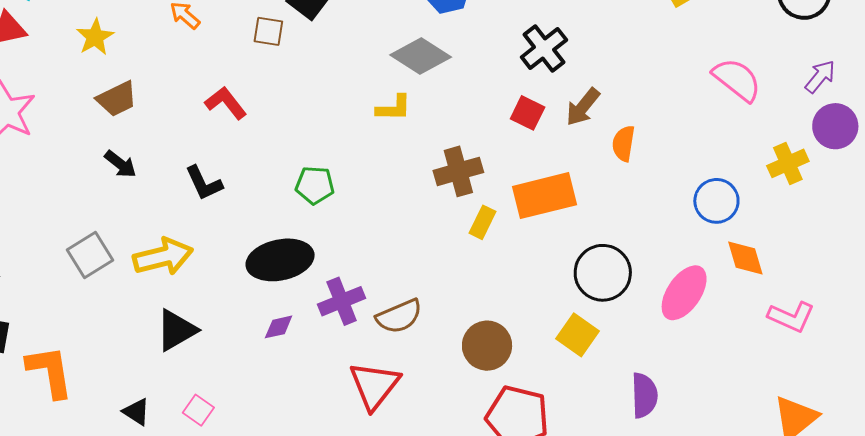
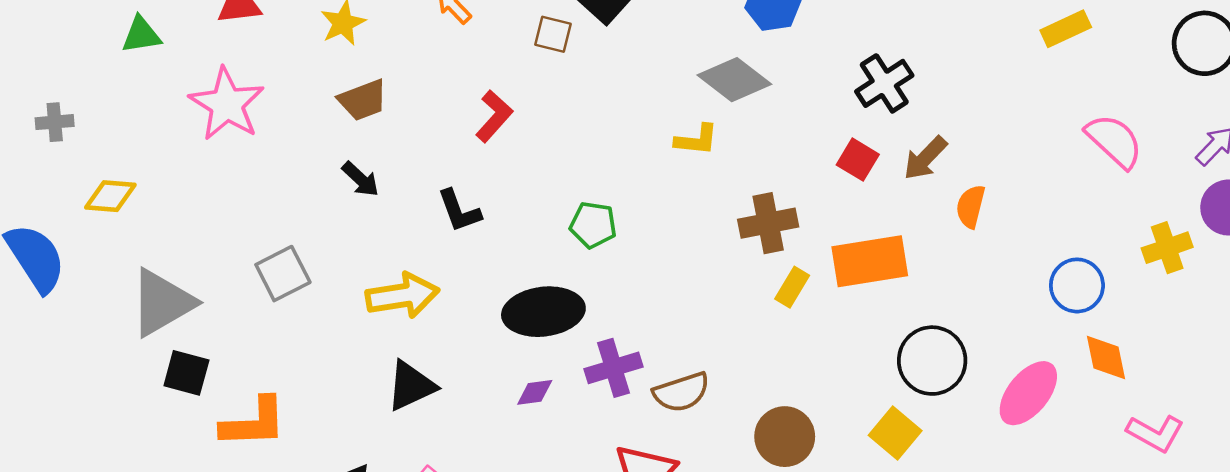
red L-shape: (226, 103) -> (494, 116), turned 75
gray square: (90, 255) -> (283, 274), moved
orange L-shape: (50, 372) -> (254, 423), turned 92

